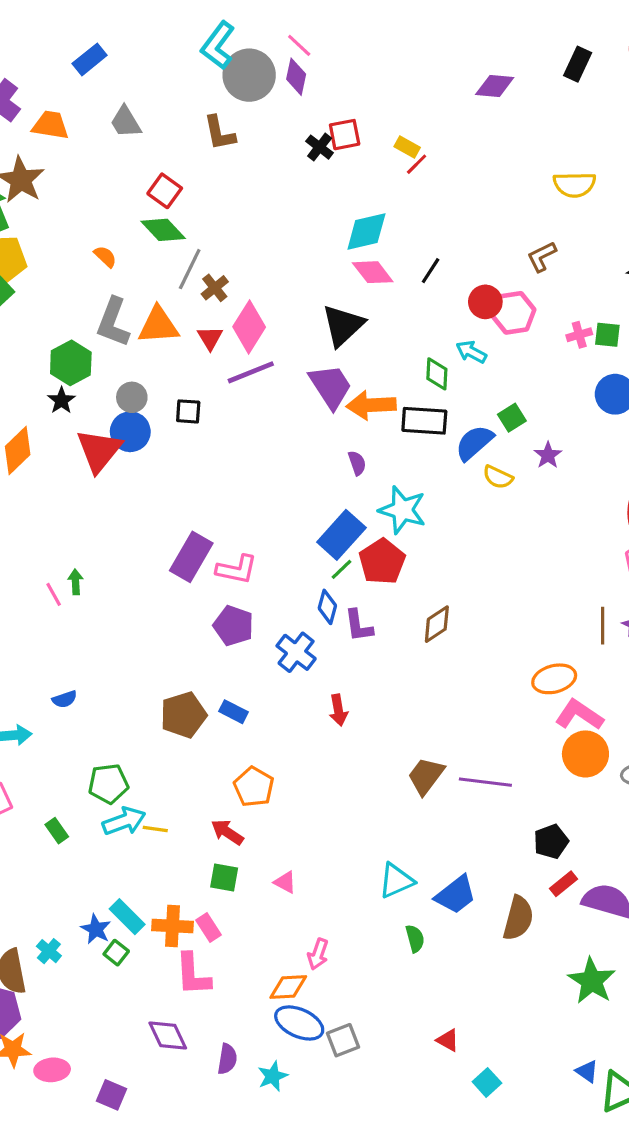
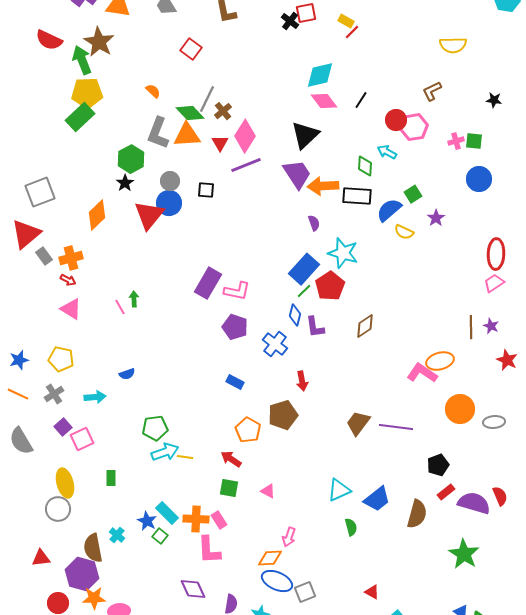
green diamond: (163, 230) -> (190, 113), moved
brown pentagon: (183, 715) -> (283, 415), moved
pink L-shape: (579, 715) -> (422, 373), moved
green rectangle: (57, 831) -> (111, 478), moved, turned 35

